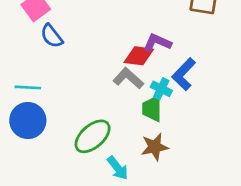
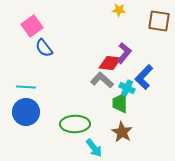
purple L-shape: (157, 43) -> (124, 53), turned 105
green ellipse: (93, 136) -> (75, 124), turned 40
brown star: (155, 147) -> (122, 132), turned -30

